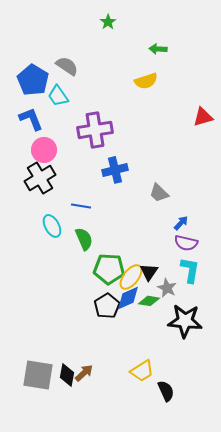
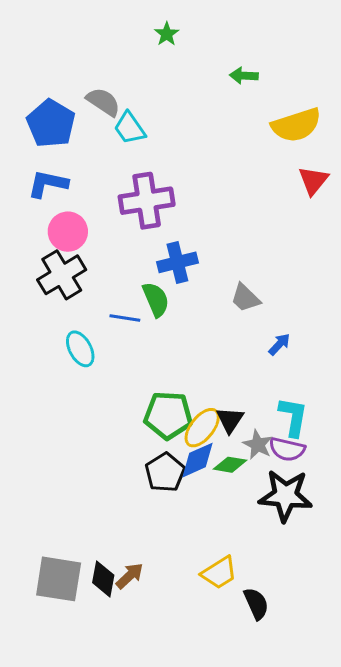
yellow semicircle: (146, 81) -> (296, 125), moved, size x1.4
cyan trapezoid: (58, 96) -> (130, 128), moved
red triangle: (203, 117) -> (313, 181), turned -35
blue L-shape: (31, 119) -> (48, 184), turned -56
green semicircle: (84, 239) -> (156, 299), moved
purple semicircle: (186, 243) -> (287, 449), moved

